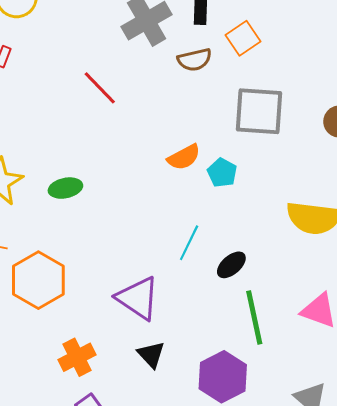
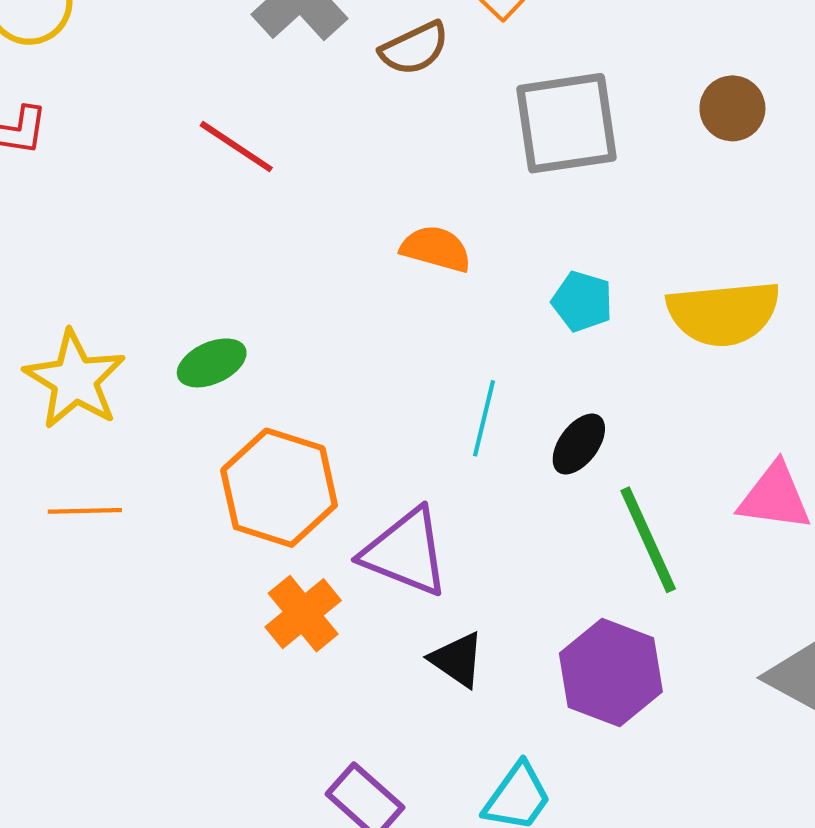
orange semicircle: (184, 157) -> (436, 249), turned -124
cyan pentagon: (222, 173) -> (582, 301), moved
orange hexagon: (38, 280) -> (279, 488), moved
orange cross: (77, 357) -> (303, 614), moved

